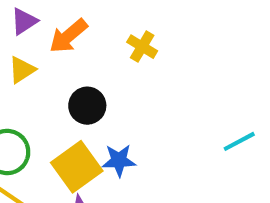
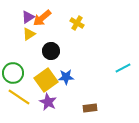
purple triangle: (24, 21) -> (28, 17), moved
yellow triangle: (22, 70) -> (29, 34), moved

